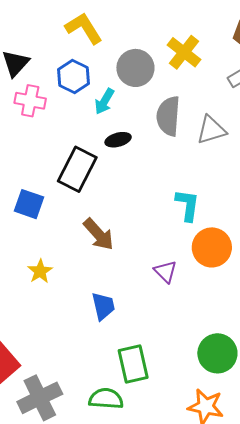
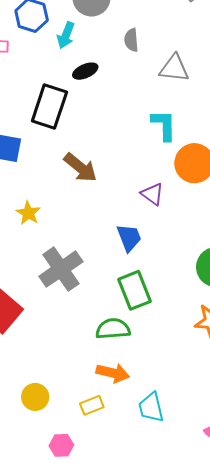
gray semicircle: (168, 116) -> (131, 40), size x0.6
gray triangle: (211, 130) -> (174, 68), moved, turned 32
blue trapezoid: (103, 306) -> (129, 238), moved
gray cross: (40, 398) -> (61, 269), moved

